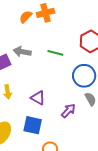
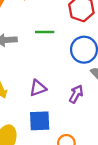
purple triangle: (38, 98) -> (38, 88), turned -35

